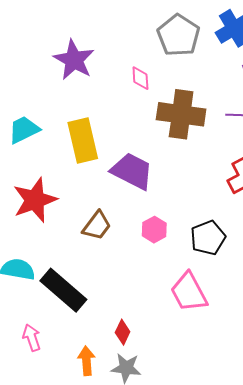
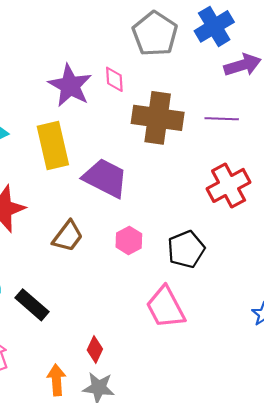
purple star: (74, 60) -> (70, 86), moved
black rectangle: (63, 290) -> (32, 305), size x0.7

